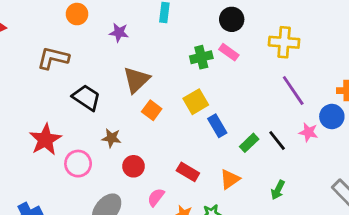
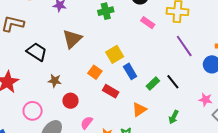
pink rectangle: (229, 52) -> (148, 23), moved
green cross: (201, 57) -> (106, 11), moved
orange square: (152, 110) -> (95, 72), moved
pink star: (308, 132) -> (206, 100), moved
pink circle: (78, 164) -> (33, 111), moved
red rectangle: (188, 172) -> (111, 91), moved

